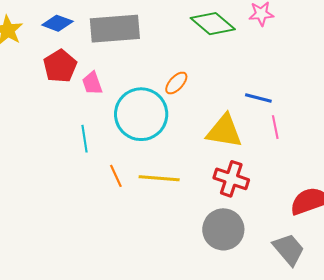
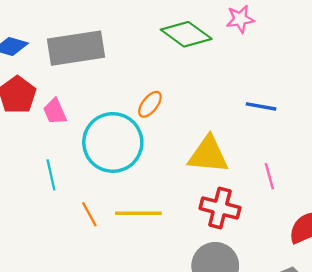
blue line: (258, 98) -> (261, 106), moved
pink line: (275, 127) -> (269, 176), moved

